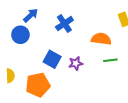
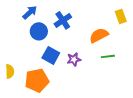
blue circle: (20, 35) -> (39, 31), moved
orange semicircle: (101, 39) -> (99, 35), turned -36

